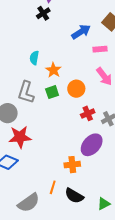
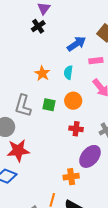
cyan semicircle: (34, 58) -> (68, 72), moved
orange star: (53, 70) -> (42, 73), moved
green square: (52, 92) -> (49, 105), turned 32
red cross: (88, 113) -> (76, 129), moved, turned 32

